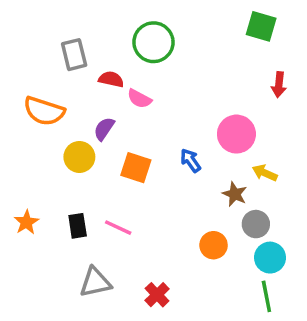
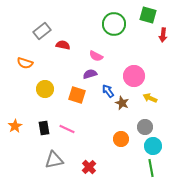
green circle: (154, 42) -> (114, 24), moved
gray rectangle: (74, 55) -> (42, 31), turned 66
red arrow: (279, 85) -> (163, 35), moved
pink semicircle: (139, 99) -> (96, 56), moved
orange semicircle: (44, 111) -> (25, 63), size x0.7
purple semicircle: (104, 129) -> (90, 74), moved, turned 40
brown star: (235, 194) -> (122, 103), moved

